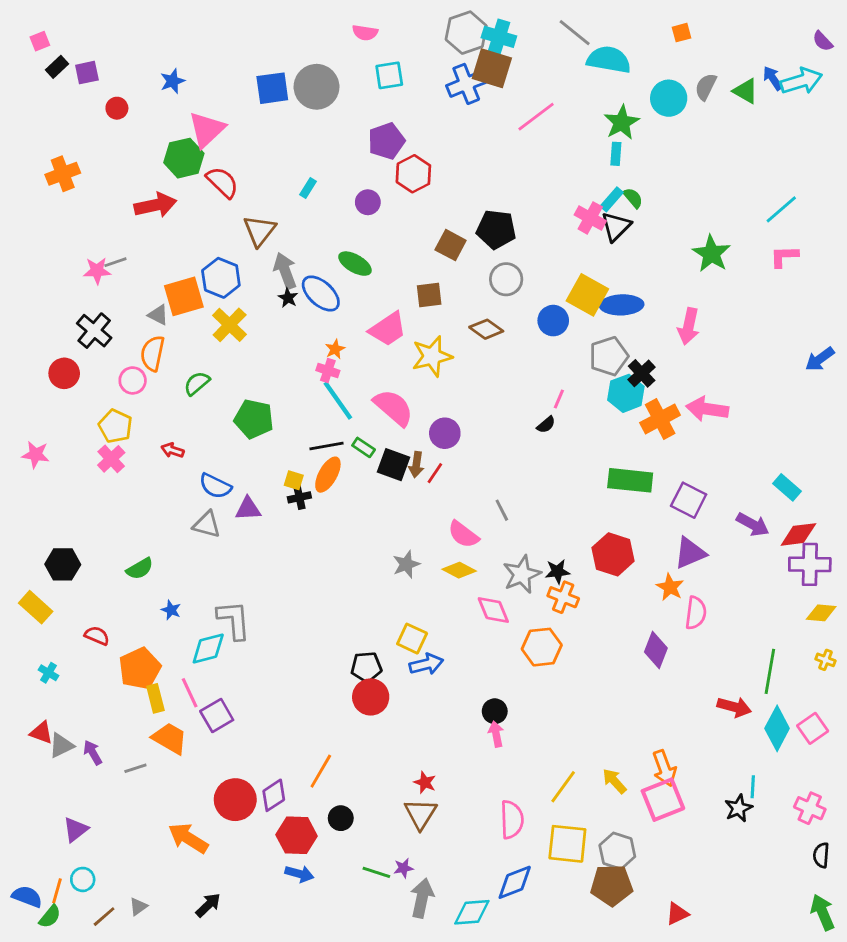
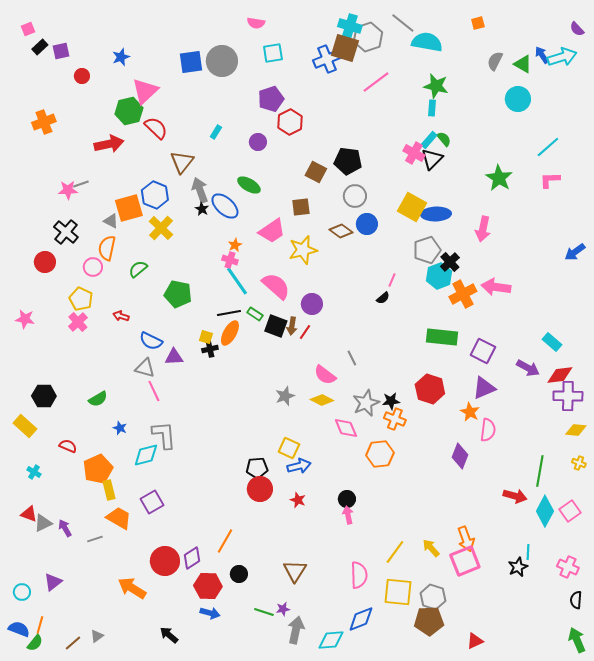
gray hexagon: (466, 33) -> (368, 37), moved
cyan circle: (669, 98) -> (518, 99), moved
green star: (622, 122) -> (436, 86), turned -30
blue circle: (553, 321) -> (367, 224), moved
pink line: (190, 693) -> (154, 391), moved
red star: (425, 783) -> (298, 500), moved
cyan circle: (83, 879) -> (22, 592), moved
black arrow: (208, 905) -> (169, 635), moved, turned -96

